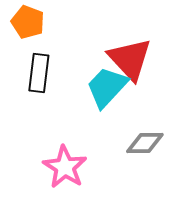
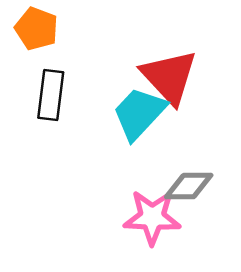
pink star: (65, 167) -> (152, 217), moved, turned -30

